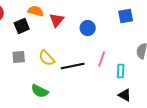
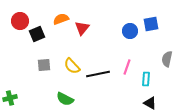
orange semicircle: (36, 11) -> (61, 19), turned -35
black square: (22, 26) -> (37, 34), moved
blue circle: (88, 28) -> (130, 31), moved

